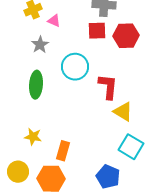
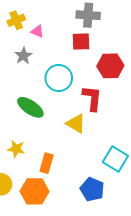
red hexagon: (126, 36) -> (110, 66), moved
green ellipse: (36, 85) -> (30, 107), moved, turned -60
yellow triangle: (123, 112) -> (76, 124), moved

